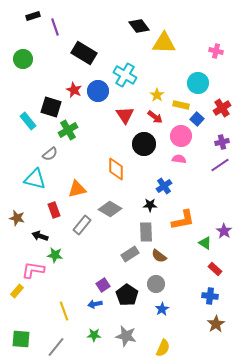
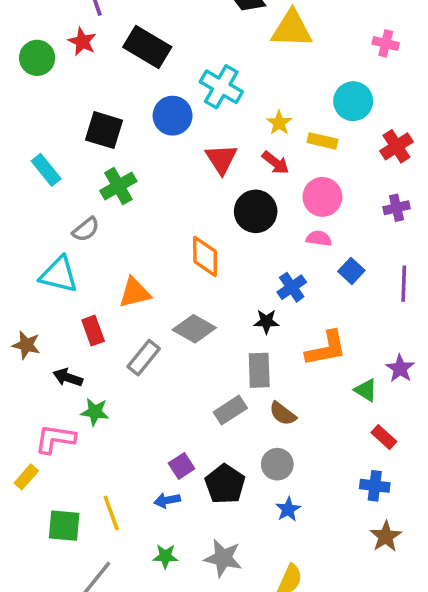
red star: (74, 90) -> (82, 42), moved
black square: (51, 107) -> (104, 130), moved
blue square: (197, 119) -> (351, 271), moved
purple line: (220, 165) -> (404, 284), moved, turned -54
green square: (21, 339) -> (64, 526), moved

